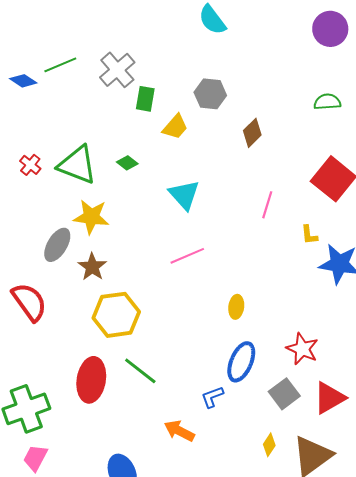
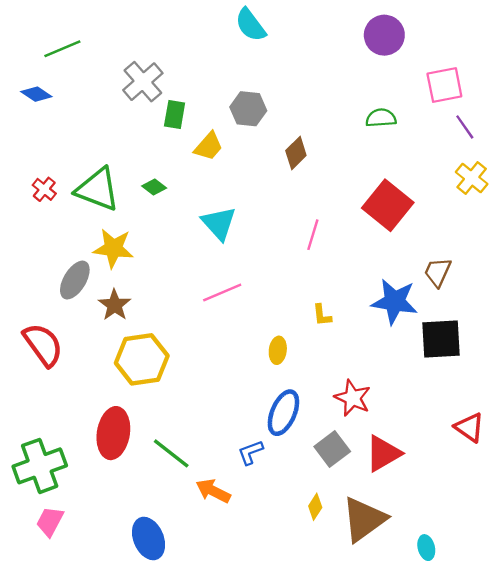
green line: (60, 65) -> (62, 49), moved
yellow L-shape: (309, 235) -> (322, 315), moved
green line: (140, 371) -> (171, 453), moved

